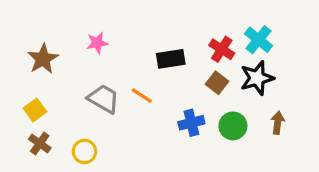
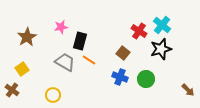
black rectangle: (171, 59) -> (80, 41), moved, turned -66
brown square: (217, 83) -> (123, 53), moved
blue cross: (191, 123) -> (120, 77), turned 35
brown arrow: (278, 123) -> (188, 90), moved, turned 128
brown cross: (40, 143) -> (12, 90), moved

